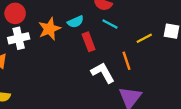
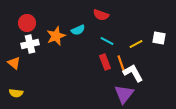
cyan line: (110, 24) -> (107, 41), moved
red rectangle: (89, 42) -> (105, 62), moved
white L-shape: (103, 73) -> (133, 73), moved

